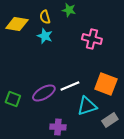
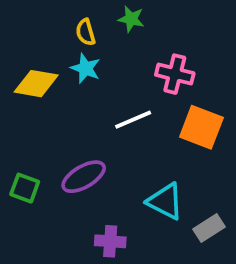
yellow diamond: (17, 24) -> (36, 84), moved
orange square: (106, 84) -> (201, 127), moved
white line: (70, 86) -> (133, 120), moved
cyan triangle: (87, 106) -> (165, 201), turned 45

